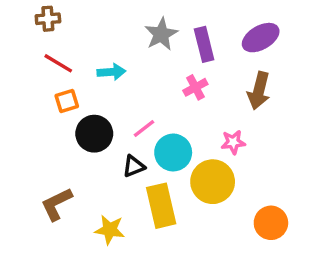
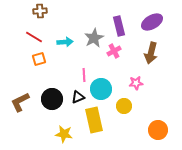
brown cross: (48, 19) -> (40, 11), moved
gray star: (161, 34) -> (94, 38), moved
pink line: (144, 128) -> (84, 75), turned -56
black circle: (94, 134) -> (52, 99), moved
yellow circle: (213, 182) -> (124, 106), size x0.6
brown L-shape: (57, 204) -> (20, 102), moved

